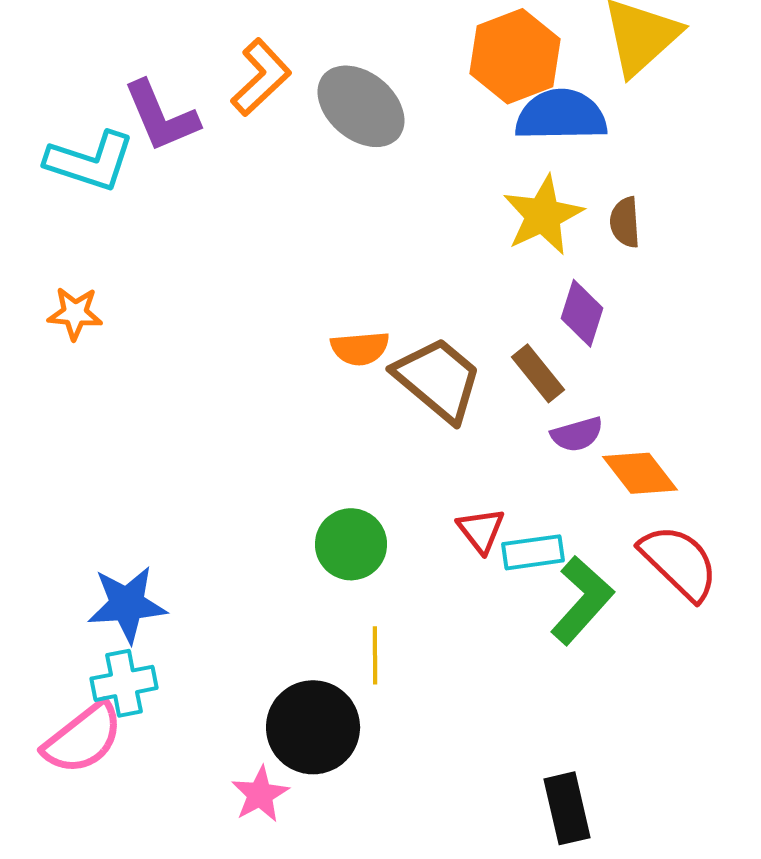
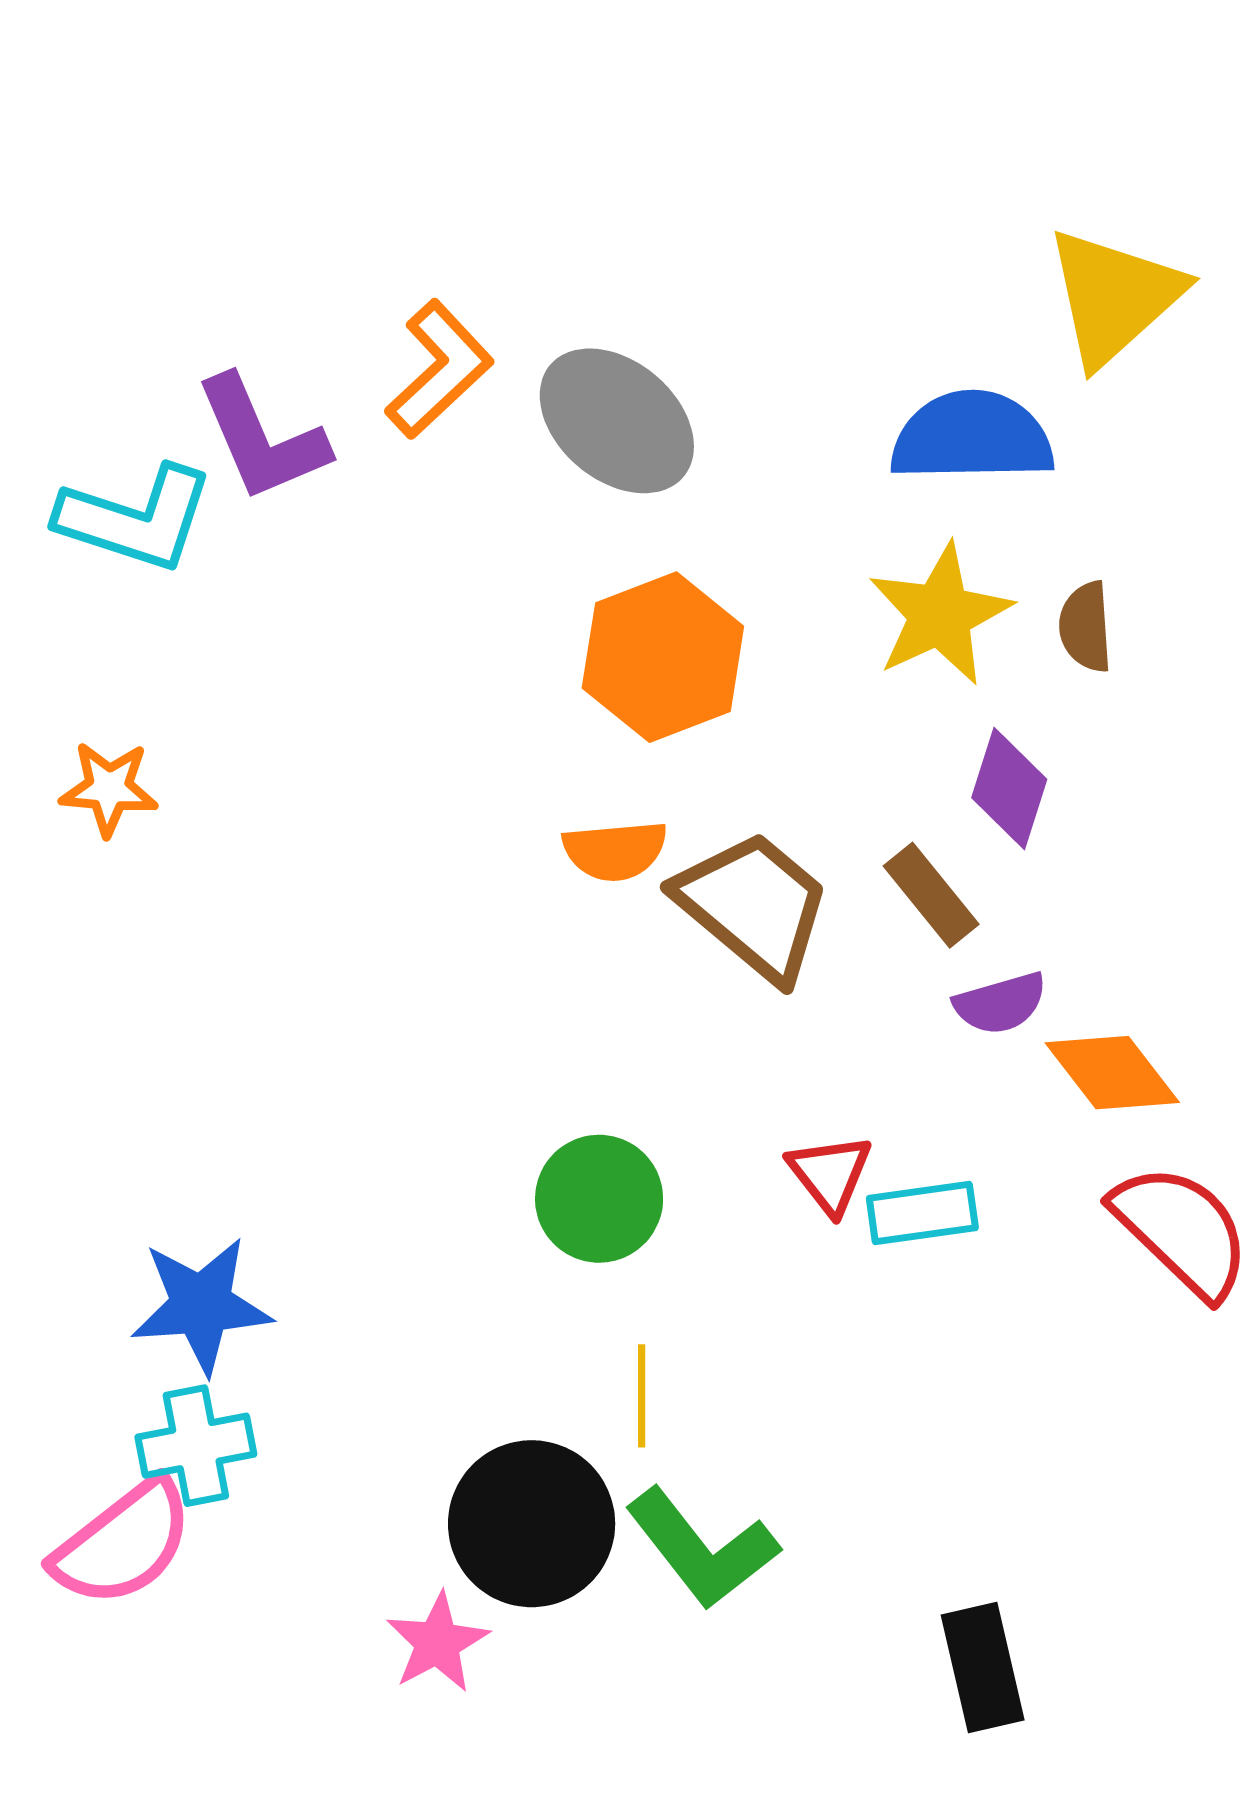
orange hexagon: (515, 56) -> (663, 657), moved
green L-shape: (582, 600) -> (702, 1549), moved, turned 100

